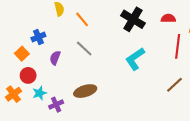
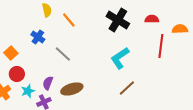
blue cross: (38, 37) -> (38, 37), moved, turned -32
gray line: (84, 48) -> (63, 54), moved
purple semicircle: (55, 58) -> (48, 83), moved
brown line: (175, 85) -> (127, 88), moved

